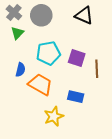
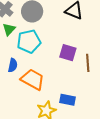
cyan pentagon: (48, 53) -> (29, 41), moved
blue rectangle: (76, 97) -> (67, 100), moved

